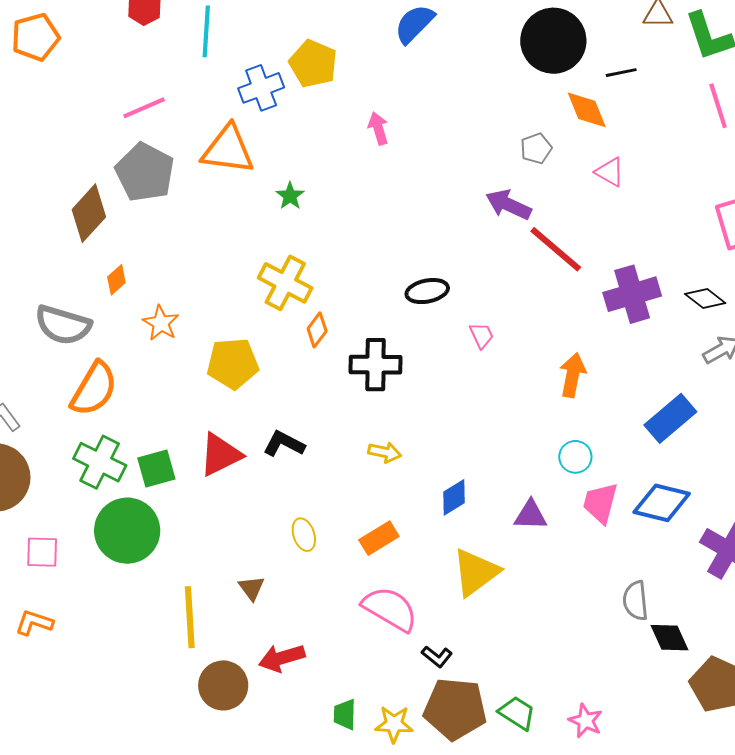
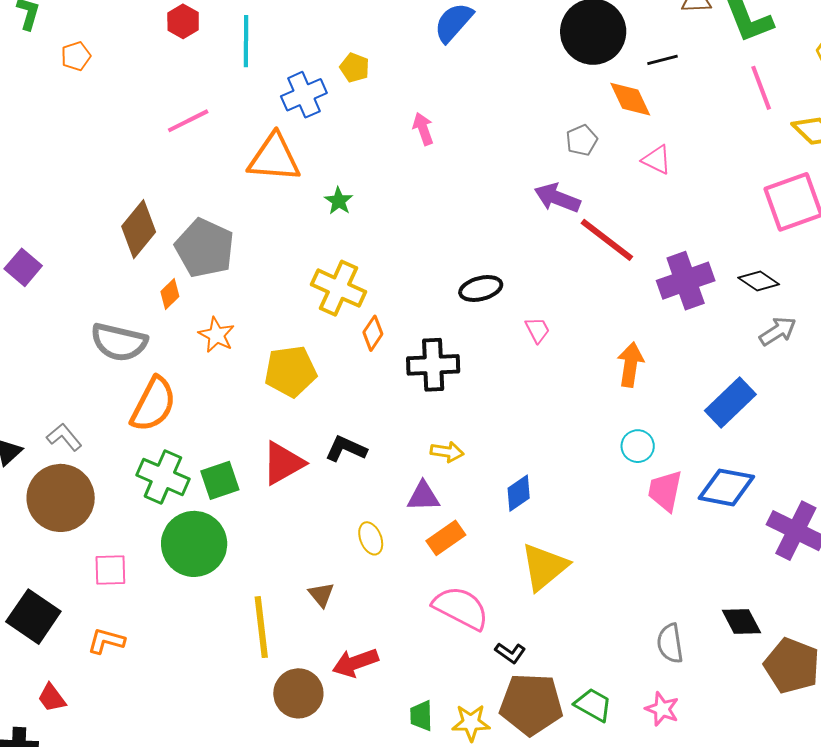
orange pentagon: (35, 37) -> (76, 56), size x0.6
yellow pentagon: (313, 64) -> (355, 68), size x0.6
gray pentagon: (145, 172) -> (205, 248), moved
purple triangle: (530, 515) -> (423, 496), moved
gray semicircle: (635, 601) -> (670, 643), moved

